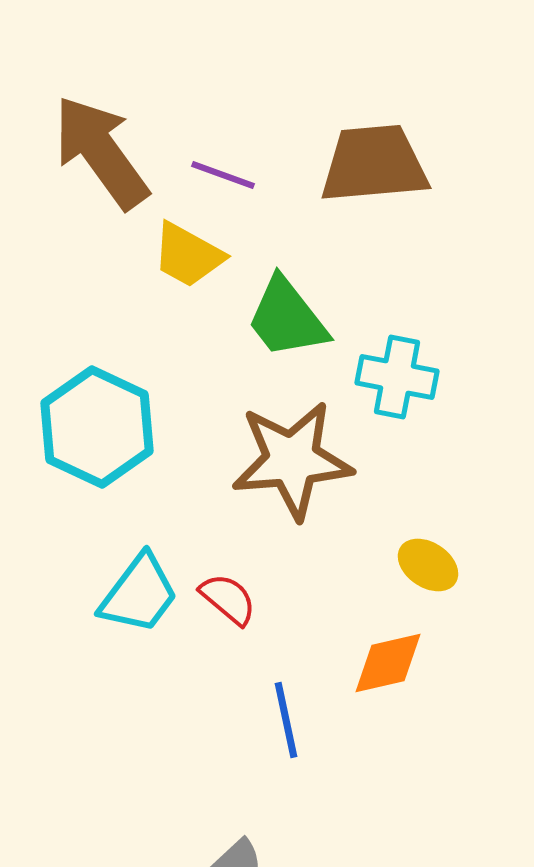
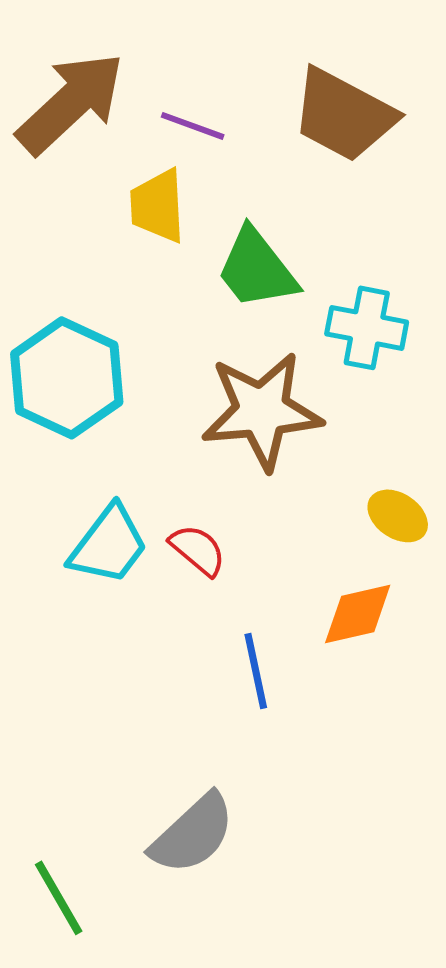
brown arrow: (101, 152) -> (71, 103), turned 83
brown trapezoid: (374, 164) -> (344, 115), turned -147
yellow trapezoid: (188, 255) -> (158, 206), turned 58

